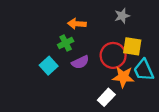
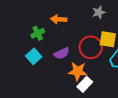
green cross: (66, 43) -> (38, 33), moved
orange star: (123, 77) -> (78, 71), moved

